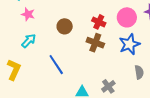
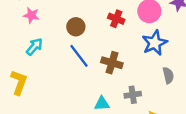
brown cross: (95, 43) -> (112, 63), moved
blue line: (56, 65) -> (79, 56), moved
gray cross: (108, 86) -> (133, 95), turned 32

